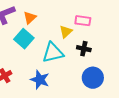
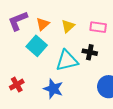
yellow triangle: (66, 32) -> (68, 26), moved
black cross: (84, 49) -> (90, 52), moved

